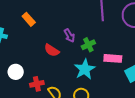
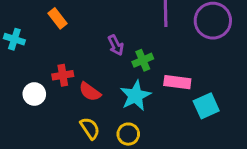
red semicircle: (52, 50) -> (90, 92), moved
red cross: (37, 84) -> (63, 75), moved

